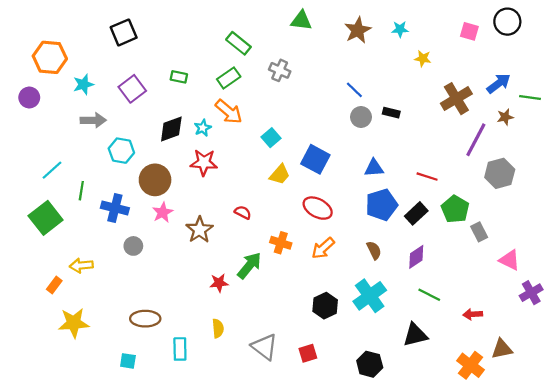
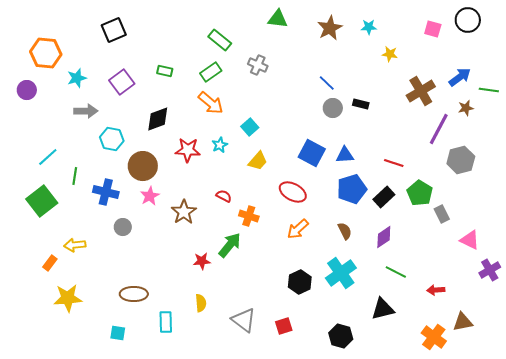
cyan star: (203, 128) -> (220, 145), moved
blue square: (315, 159) -> (312, 153), moved
orange cross: (281, 243) -> (249, 216), moved

